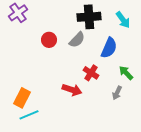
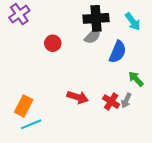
gray semicircle: (77, 40) -> (93, 36), moved
red cross: (91, 73) -> (111, 102), moved

